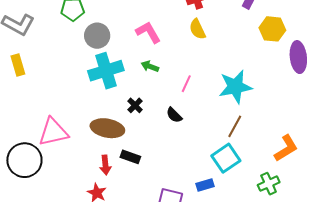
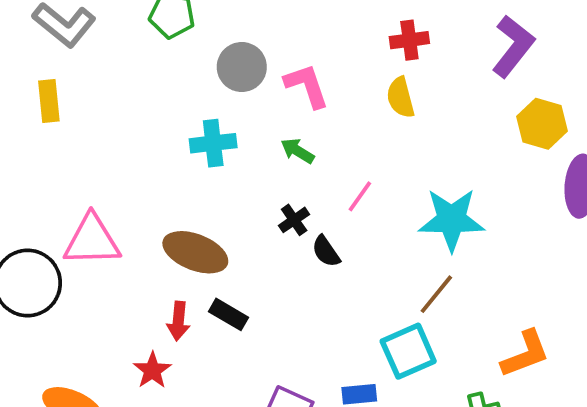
gray circle: (97, 36) -> (242, 67), moved
cyan cross: (106, 71) -> (213, 143), size x0.7
black cross: (135, 105) -> (294, 220), moved

